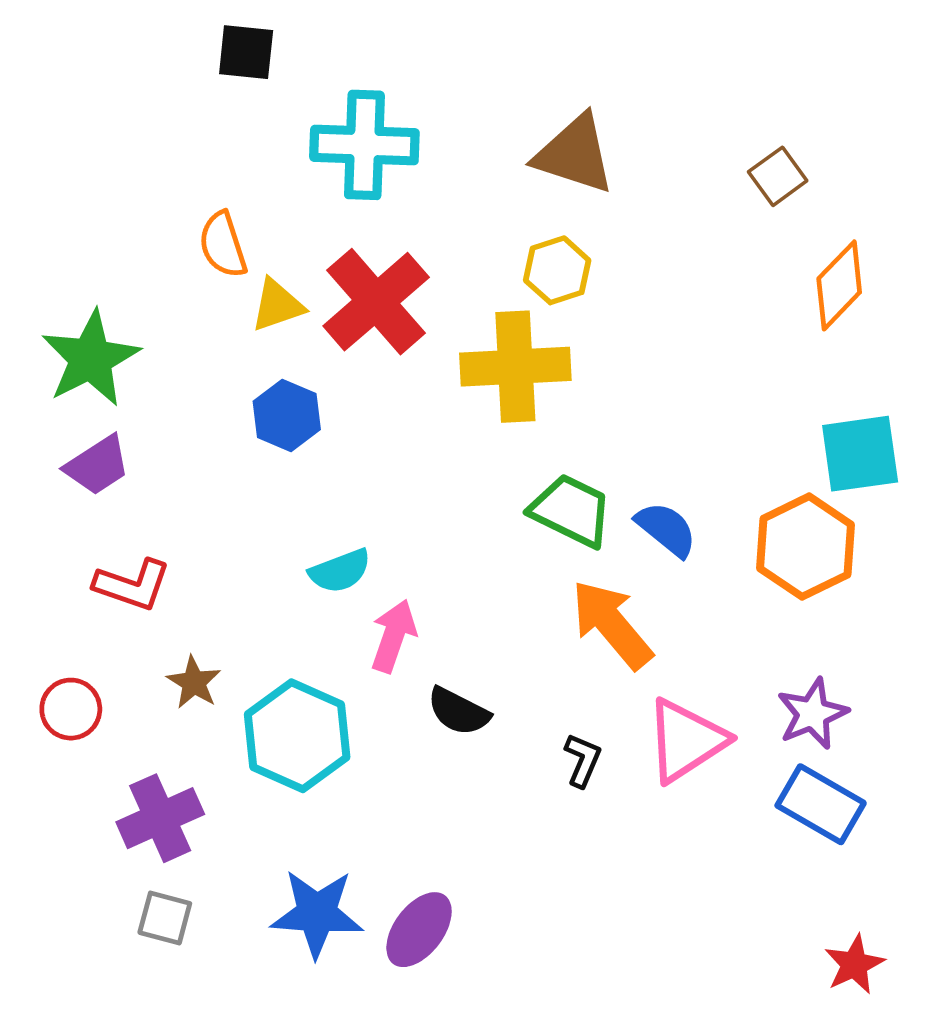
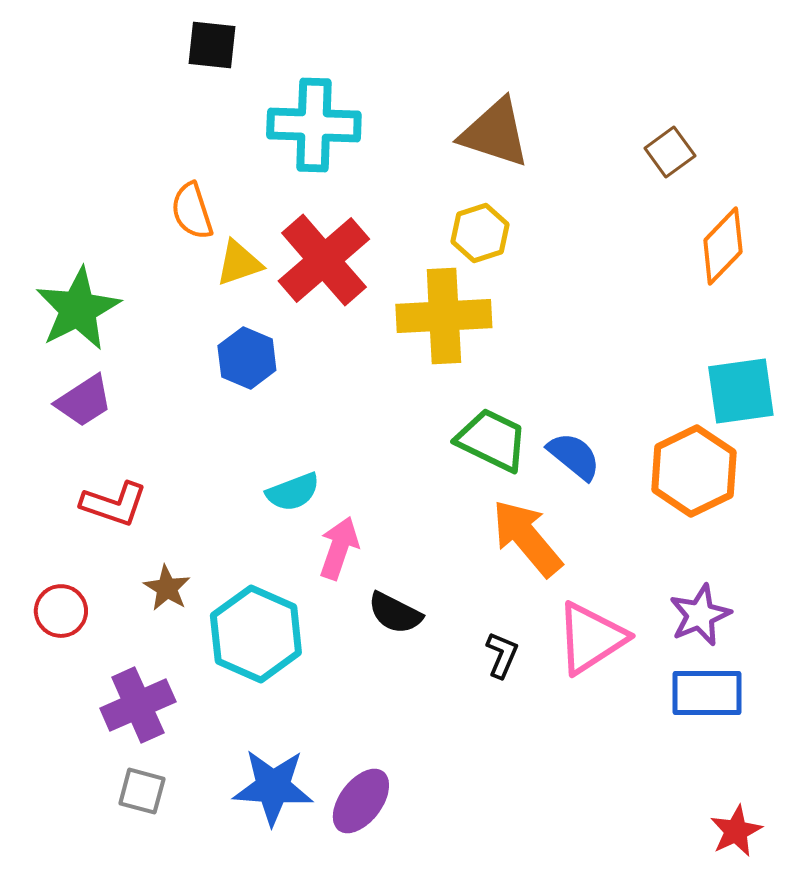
blue rectangle: (821, 804) -> (707, 693), turned -30

